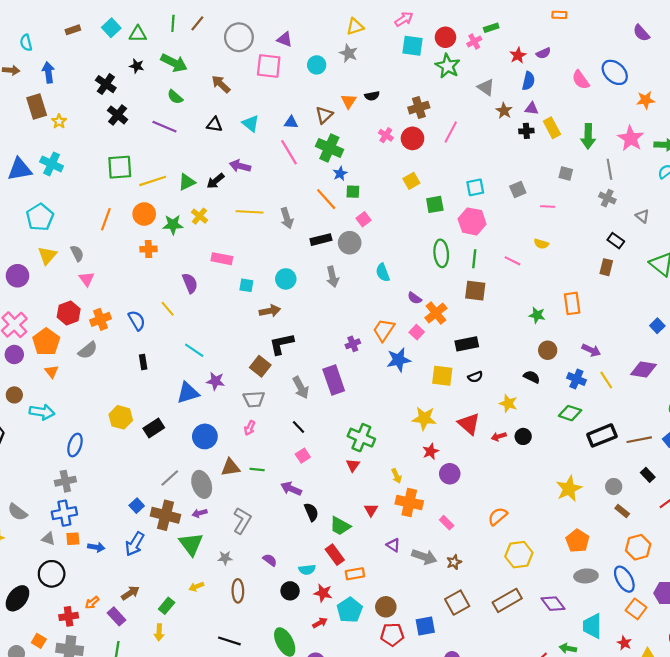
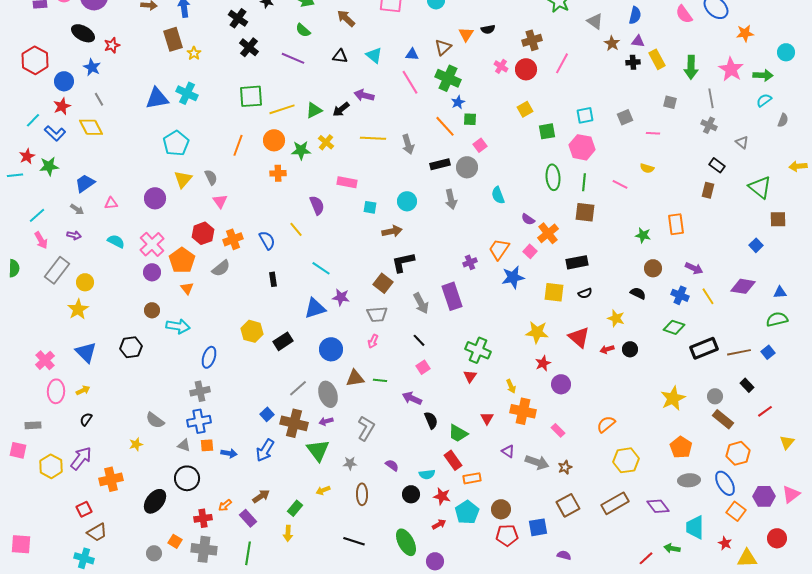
brown rectangle: (622, 511) -> (723, 419), size x1.5

